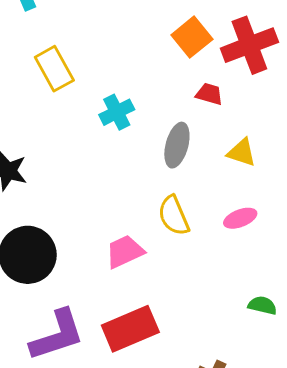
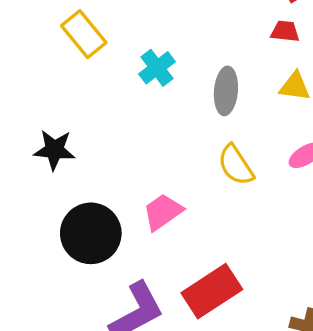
red trapezoid: (209, 94) -> (285, 31), moved
pink trapezoid: (125, 252) -> (163, 212), moved

